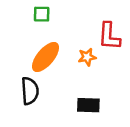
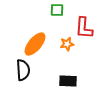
green square: (42, 14) -> (57, 10), moved

